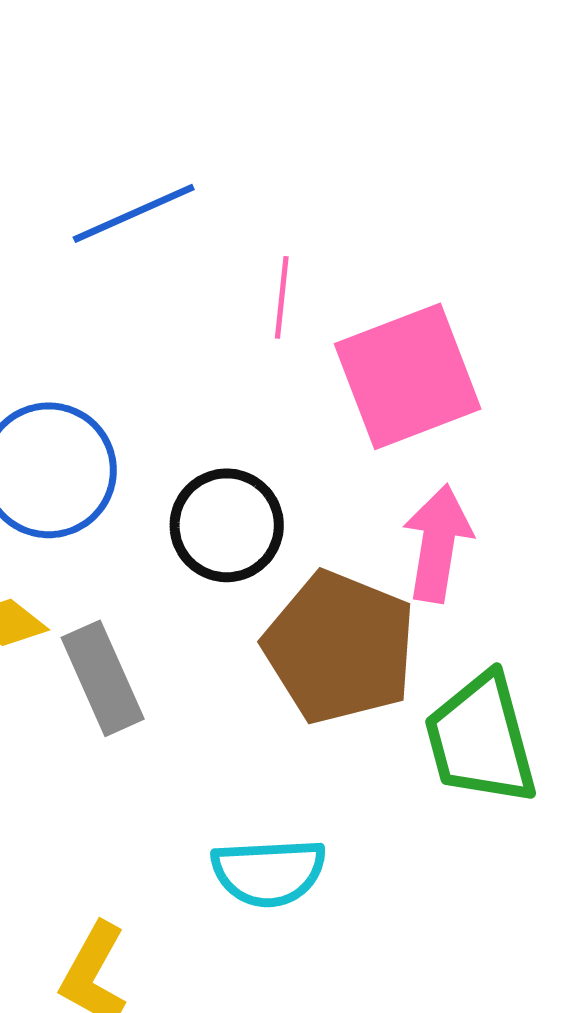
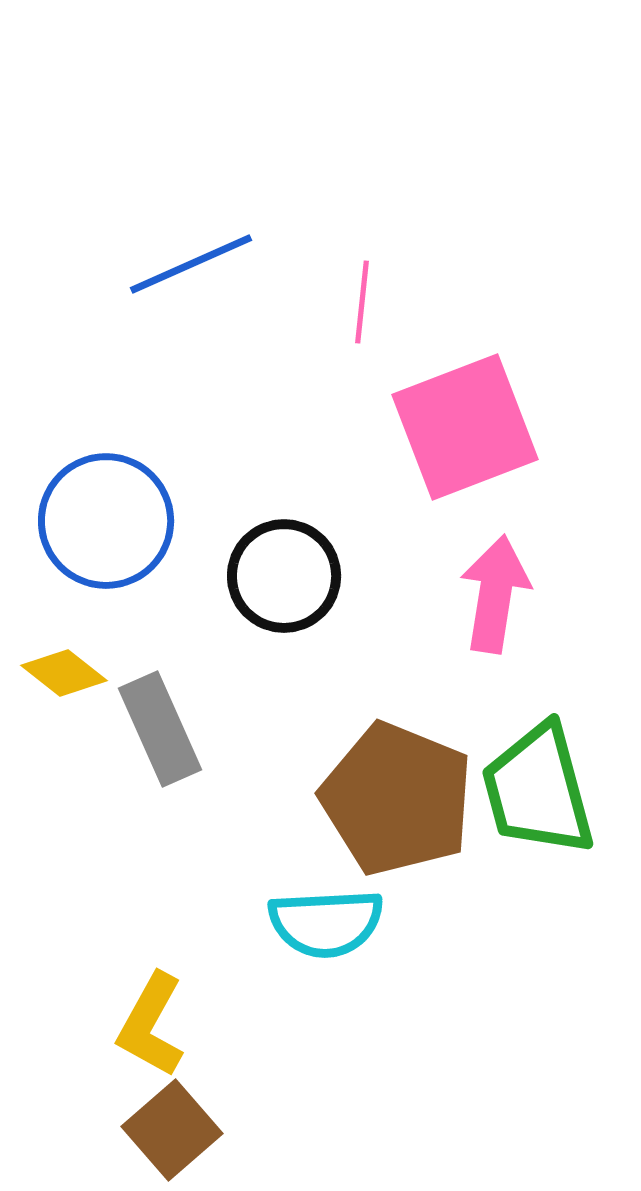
pink line: (282, 297) -> (362, 302), moved
brown pentagon: (340, 647) -> (397, 799), moved

